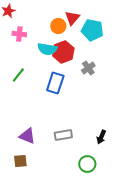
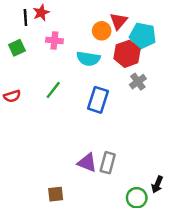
red hexagon: (63, 52) -> (127, 54), moved
gray rectangle: (63, 135) -> (108, 163), turned -66
purple triangle: (27, 136) -> (87, 163), moved
black arrow: (101, 137) -> (157, 184), moved

